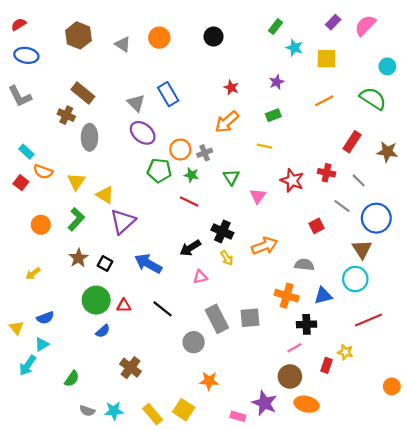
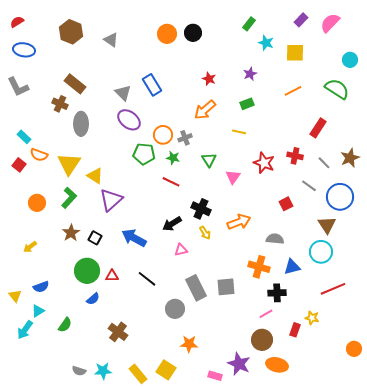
orange circle: (159, 38) -> (167, 34), moved
brown star: (387, 152) -> (350, 158), moved, turned -30
yellow triangle: (76, 182) -> (69, 164), size x1.4
green semicircle: (72, 379) -> (65, 325), moved

